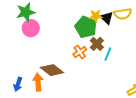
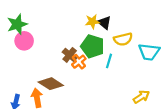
yellow semicircle: (123, 14) -> (123, 39), moved
green pentagon: (86, 27) -> (92, 46), moved
brown cross: (97, 44) -> (70, 55), moved

